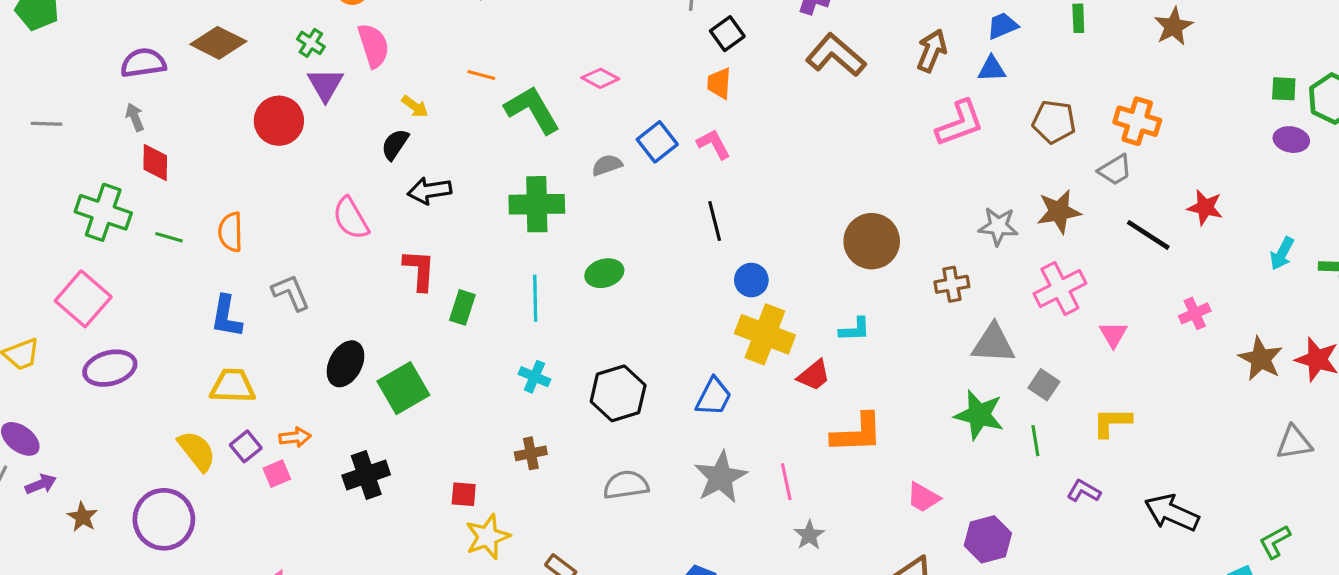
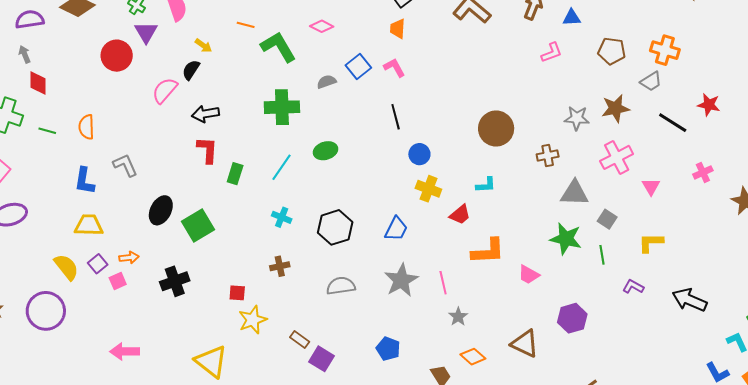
pink L-shape: (960, 123) -> (552, 53), size x0.7
black arrow: (429, 191) -> (205, 114), moved
pink semicircle: (351, 218) -> (165, 90), moved, turned 72
cyan line: (535, 298) -> (281, 167), turned 36
yellow cross: (765, 334) -> (428, 189), size x0.7
pink trapezoid: (923, 497) -> (529, 275), moved

